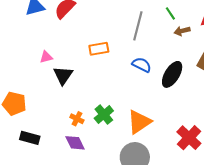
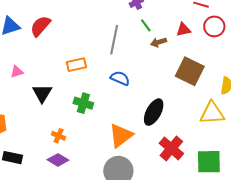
pink triangle: (46, 57) -> (17, 72), moved
black ellipse: (172, 74) -> (154, 112), moved
green cross: (104, 115) -> (83, 103), moved, turned -30
purple diamond: (75, 143) -> (58, 160), turned -30

